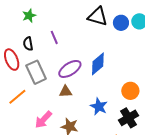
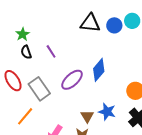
black semicircle: (28, 44) -> (26, 52), moved
brown triangle: (66, 92) -> (87, 116), moved, turned -48

